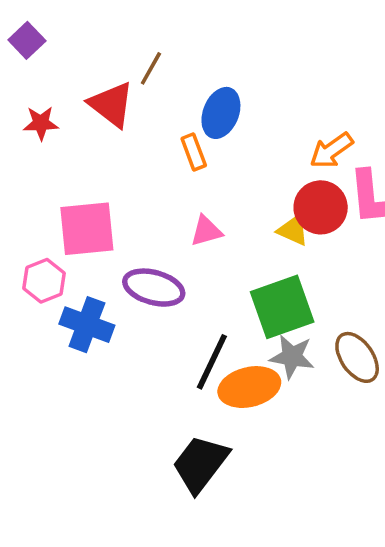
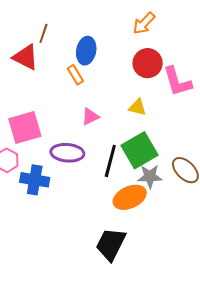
orange arrow: (331, 151) -> (144, 23), moved
red circle: (321, 207) -> (148, 63), moved
black line: (212, 362) -> (110, 161), moved

